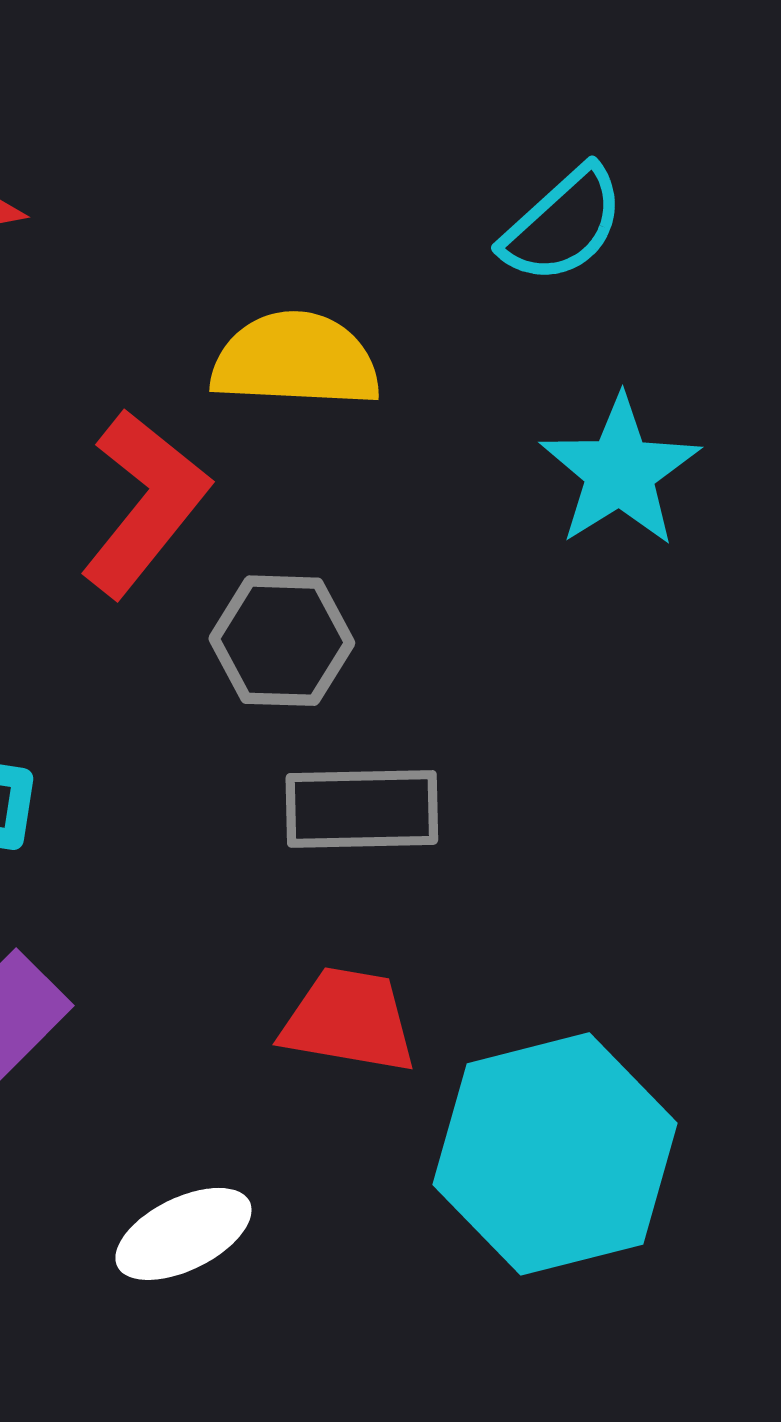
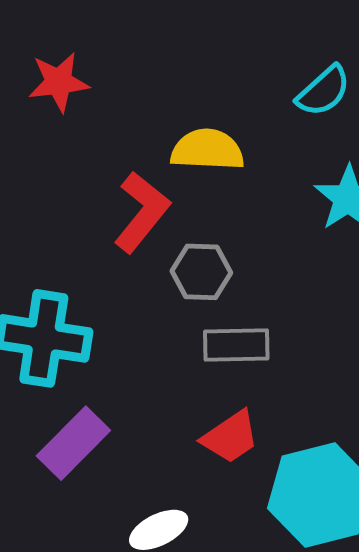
red trapezoid: (349, 1020) -> (231, 437), turned 136

